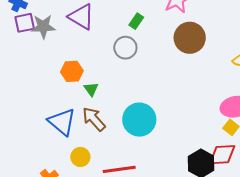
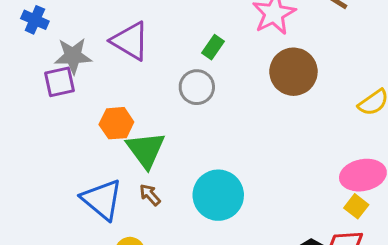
purple square: (25, 23) -> (60, 82), moved
green triangle: (91, 89) -> (146, 150), size x1.8
brown arrow: (94, 119) -> (150, 195), size x0.6

